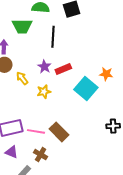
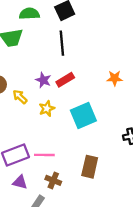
black line: (53, 37) -> (62, 43), moved
cyan square: (86, 88) -> (83, 116), moved, turned 35
brown rectangle: (59, 132) -> (90, 167), moved, turned 66

